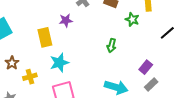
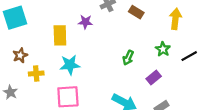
green star: (132, 19) -> (163, 49), moved
purple rectangle: (146, 67) -> (154, 77), moved

